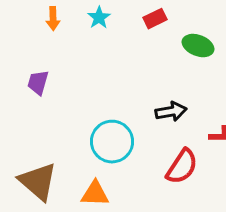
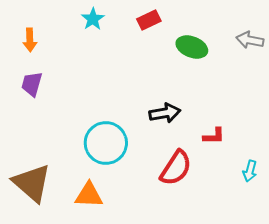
orange arrow: (53, 19) -> (30, 40), moved

